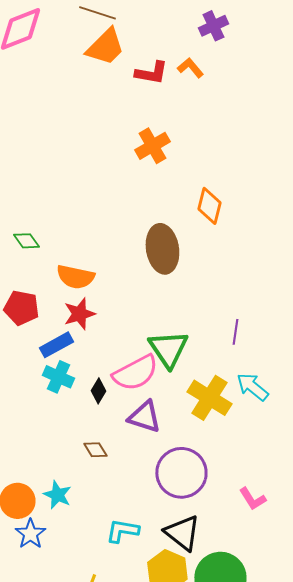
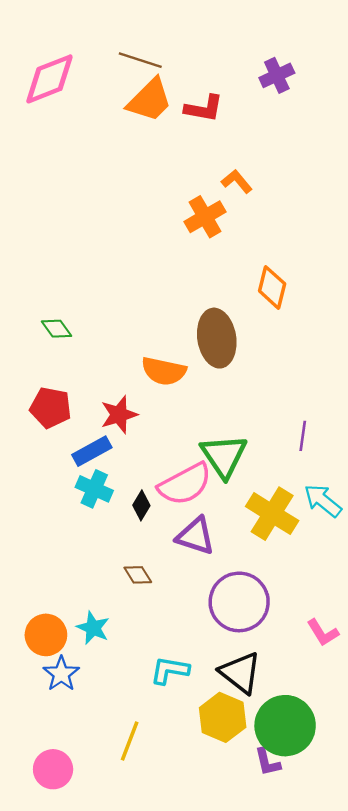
orange L-shape: (190, 68) -> (237, 181), moved
red L-shape: (151, 73) -> (204, 108), moved
orange semicircle: (75, 277) -> (164, 371), moved

